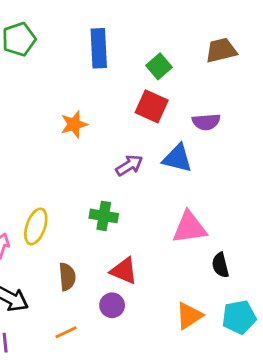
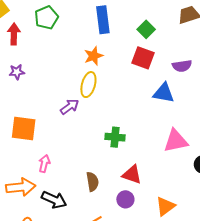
orange star: (74, 124) -> (94, 56), moved
purple arrow: (129, 165) -> (70, 107), moved
yellow ellipse: (36, 226) -> (88, 85), moved
orange triangle: (189, 316) -> (165, 206), moved

